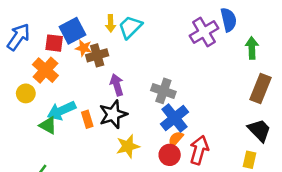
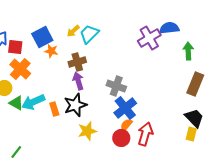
blue semicircle: (229, 20) -> (169, 28), turned -84
yellow arrow: (111, 23) -> (73, 31), turned 48
red square: (54, 43) -> (15, 47), moved
brown cross: (97, 55) -> (77, 62), moved
green triangle: (48, 125) -> (16, 103), moved
yellow rectangle: (249, 160) -> (191, 134), moved

